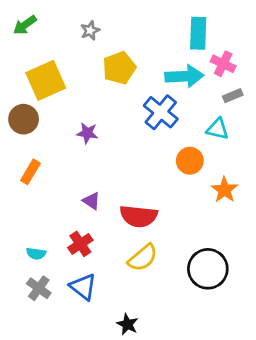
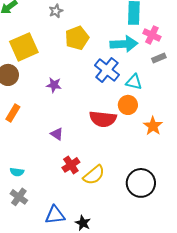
cyan triangle: (218, 129) -> (134, 82), moved
red semicircle: (139, 216) -> (103, 119), moved
red cross: (80, 244) -> (71, 165), moved
blue triangle: (83, 287) -> (55, 215), moved, turned -45

